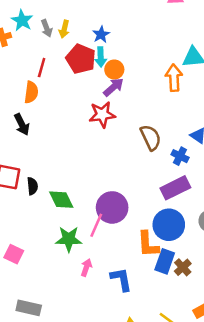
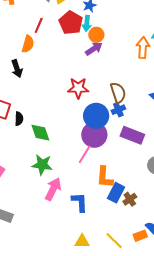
red star: (102, 114) -> (78, 88), moved
blue cross: (180, 156) -> (118, 110), moved, turned 32
purple rectangle: (175, 188) -> (132, 135), turned 40
purple circle: (112, 207) -> (94, 135), moved
pink line: (96, 225) -> (85, 154), moved
blue circle: (169, 225) -> (96, 116), moved
pink arrow: (86, 267) -> (53, 189), size x1.6

